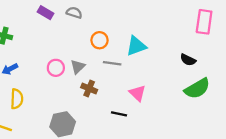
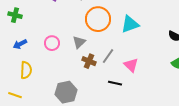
orange circle: (99, 40) -> (98, 19), size x1.6
gray line: (112, 63) -> (108, 56), moved, turned -63
pink circle: (56, 68) -> (52, 43), moved

